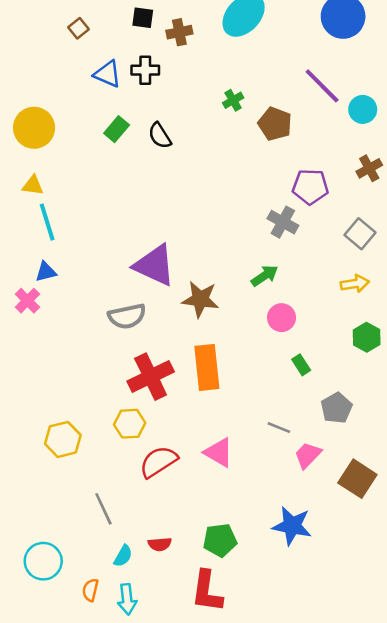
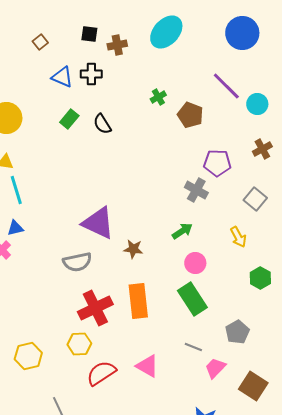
yellow arrow: (355, 284) -> (238, 237), moved, turned 70
brown star: (200, 299) -> (133, 249), size x0.7
green rectangle: (301, 365) -> (192, 299), moved, size x2.0

